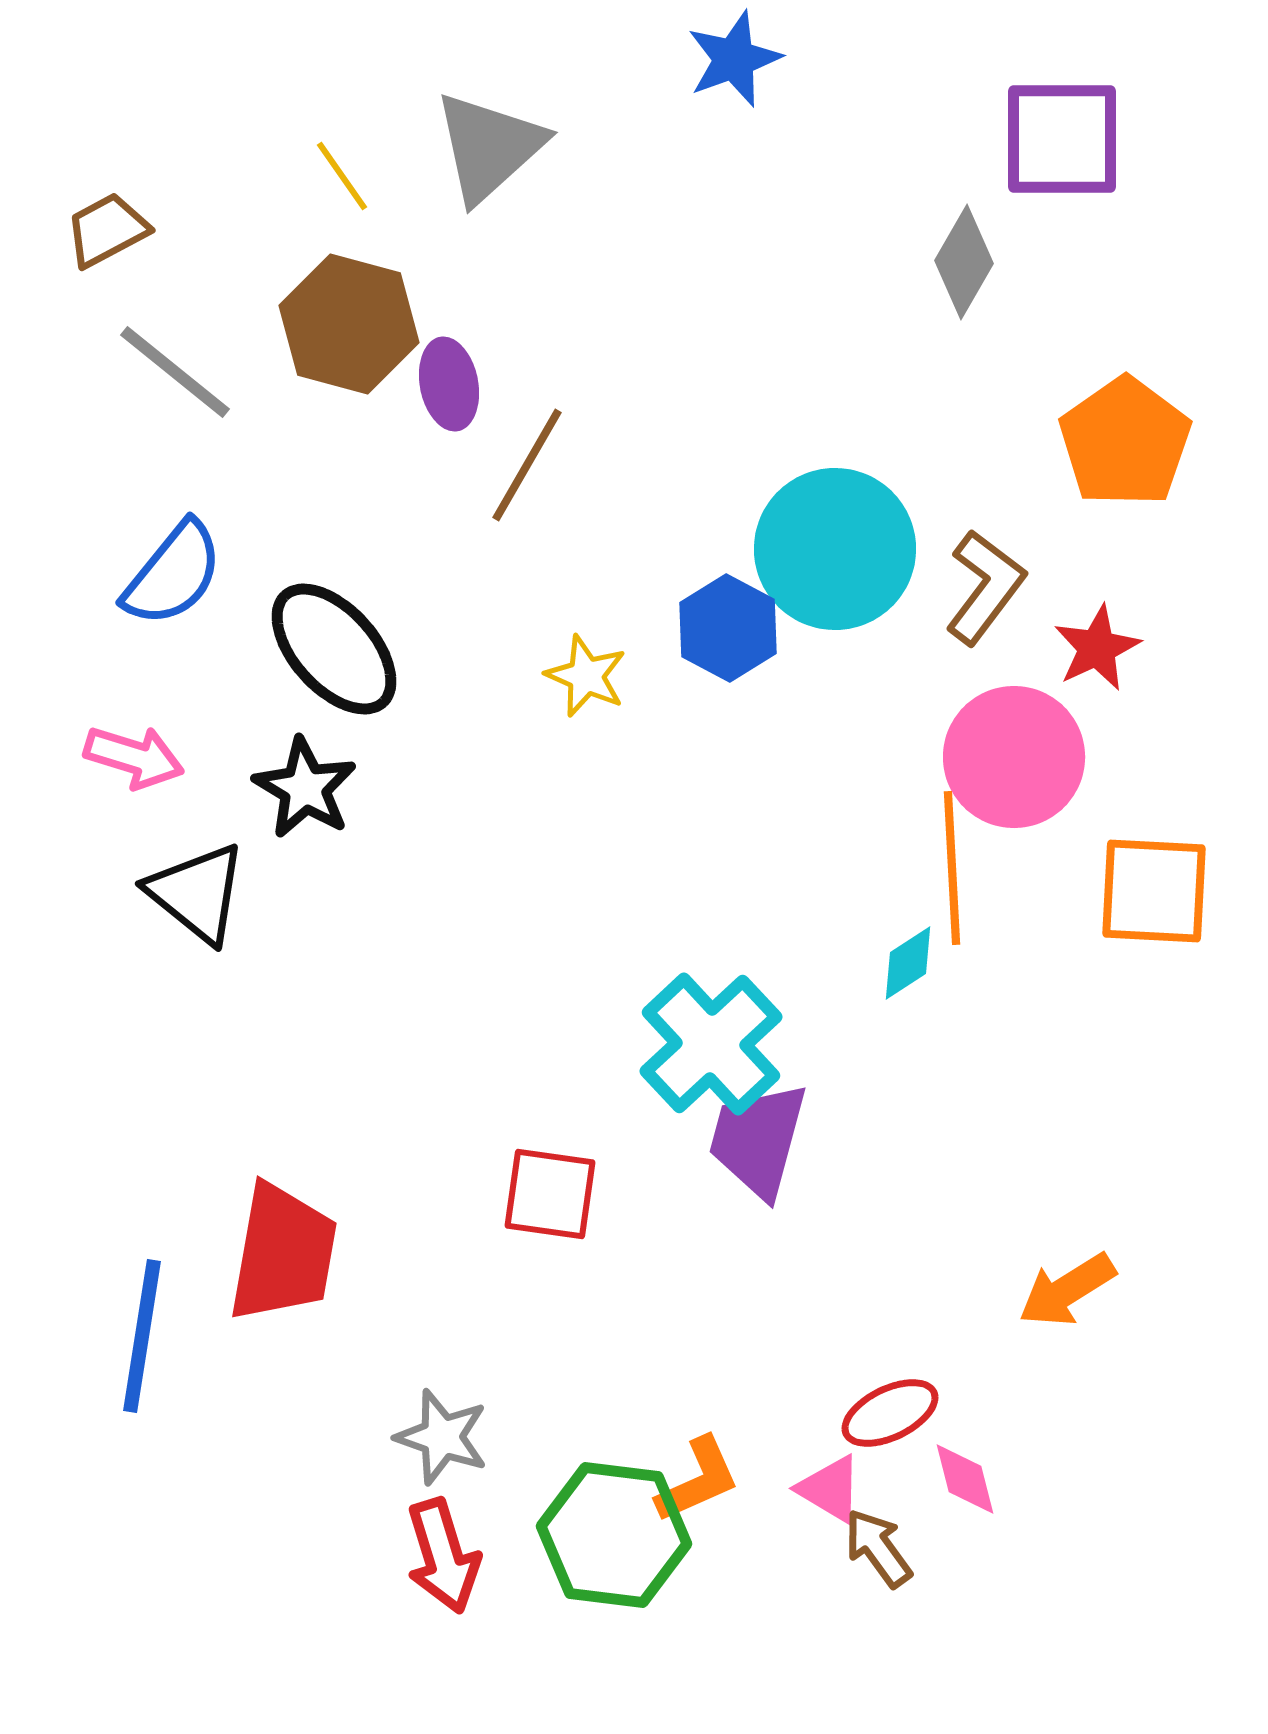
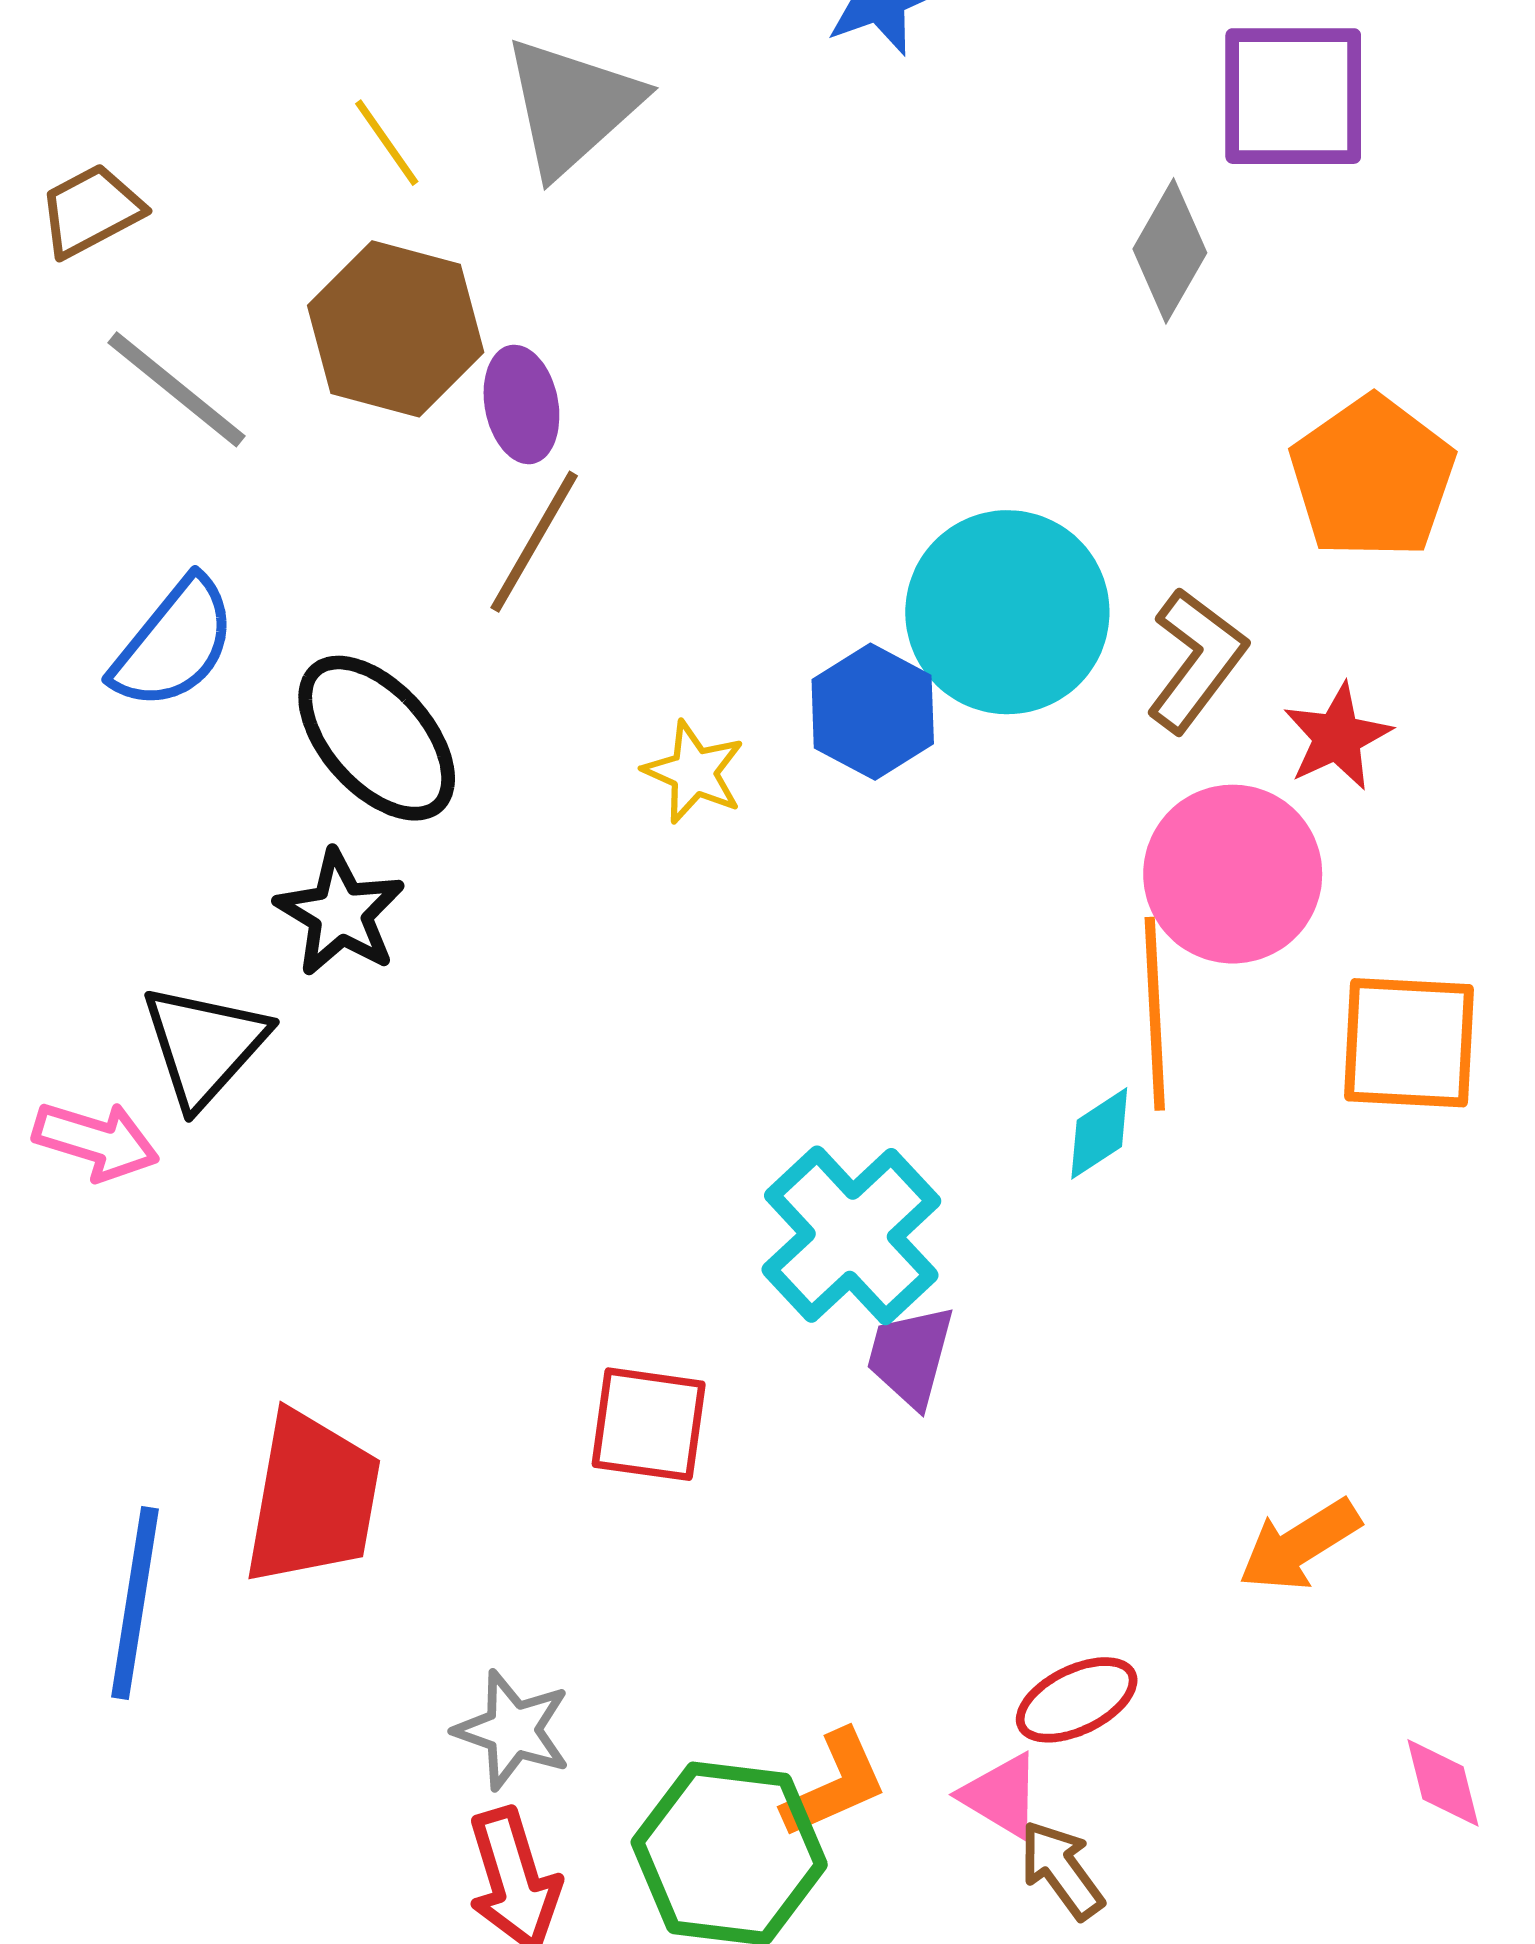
brown line: (527, 465) -> (534, 542), moved
pink arrow: (134, 757) -> (96, 1141), moved
black triangle: (197, 893) -> (204, 1045), turned 33
purple trapezoid: (758, 1140) -> (910, 1356), size x0.7
pink diamond: (965, 1479) -> (1443, 1783), moved

